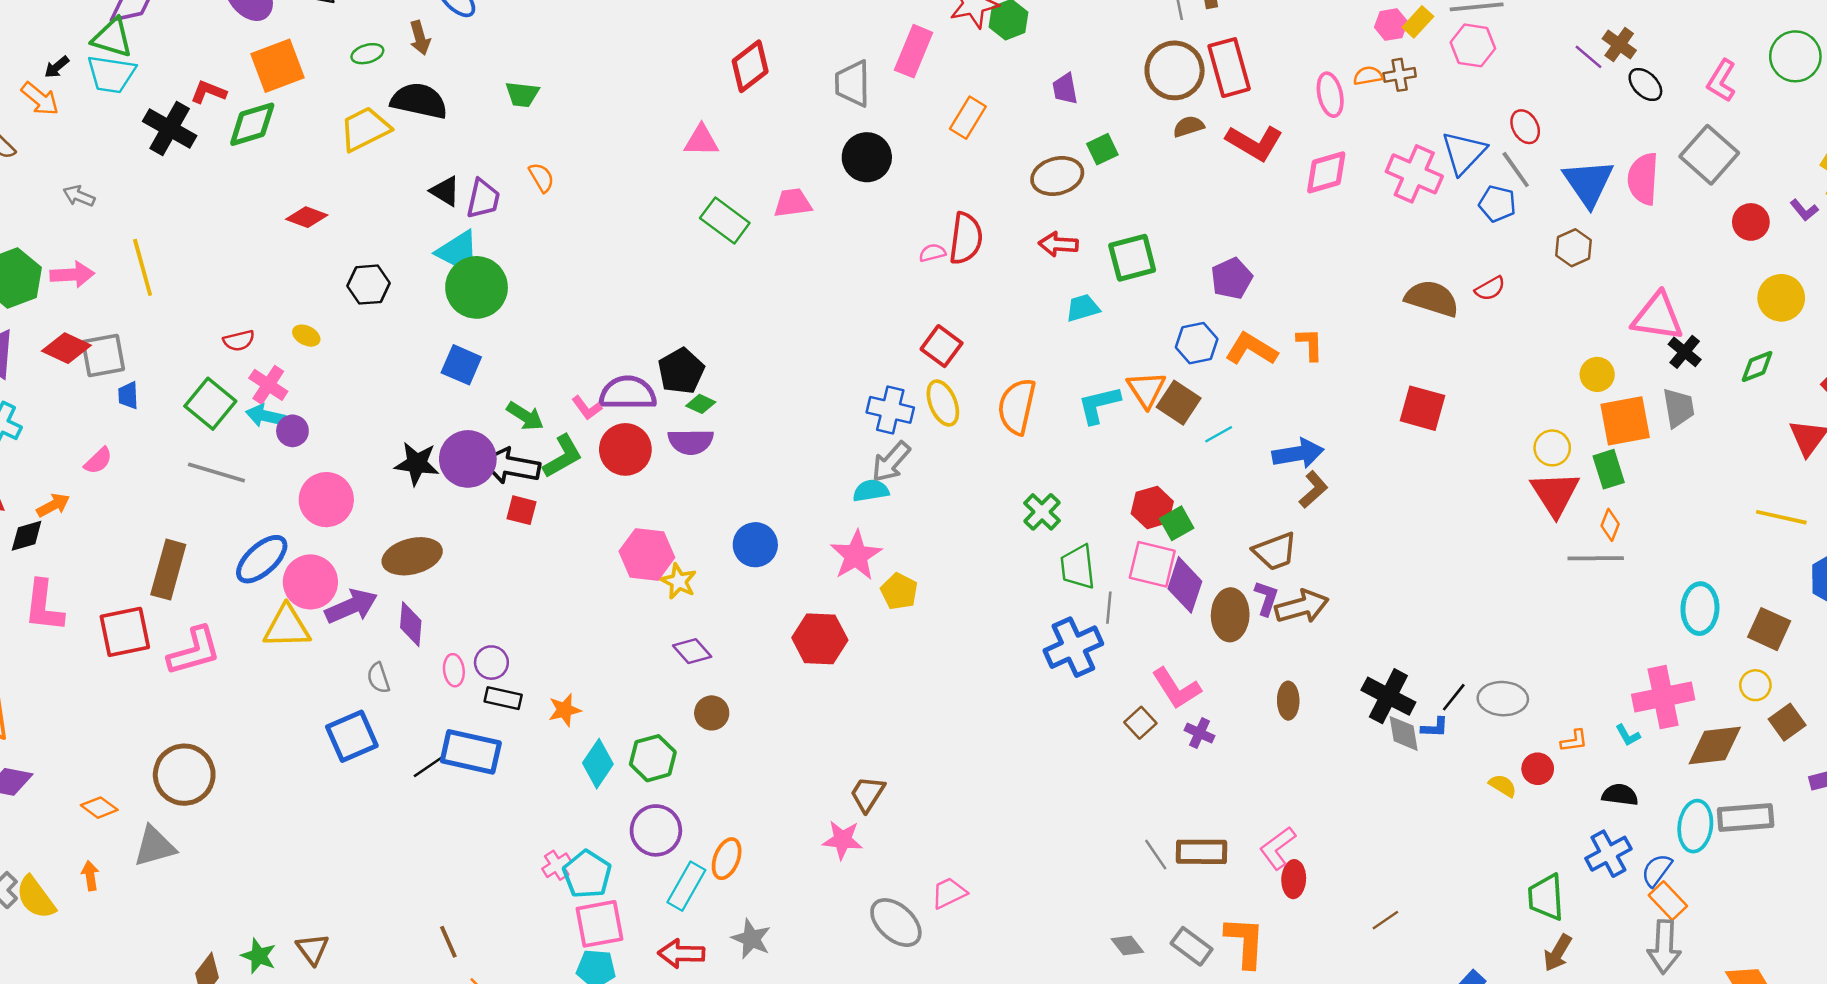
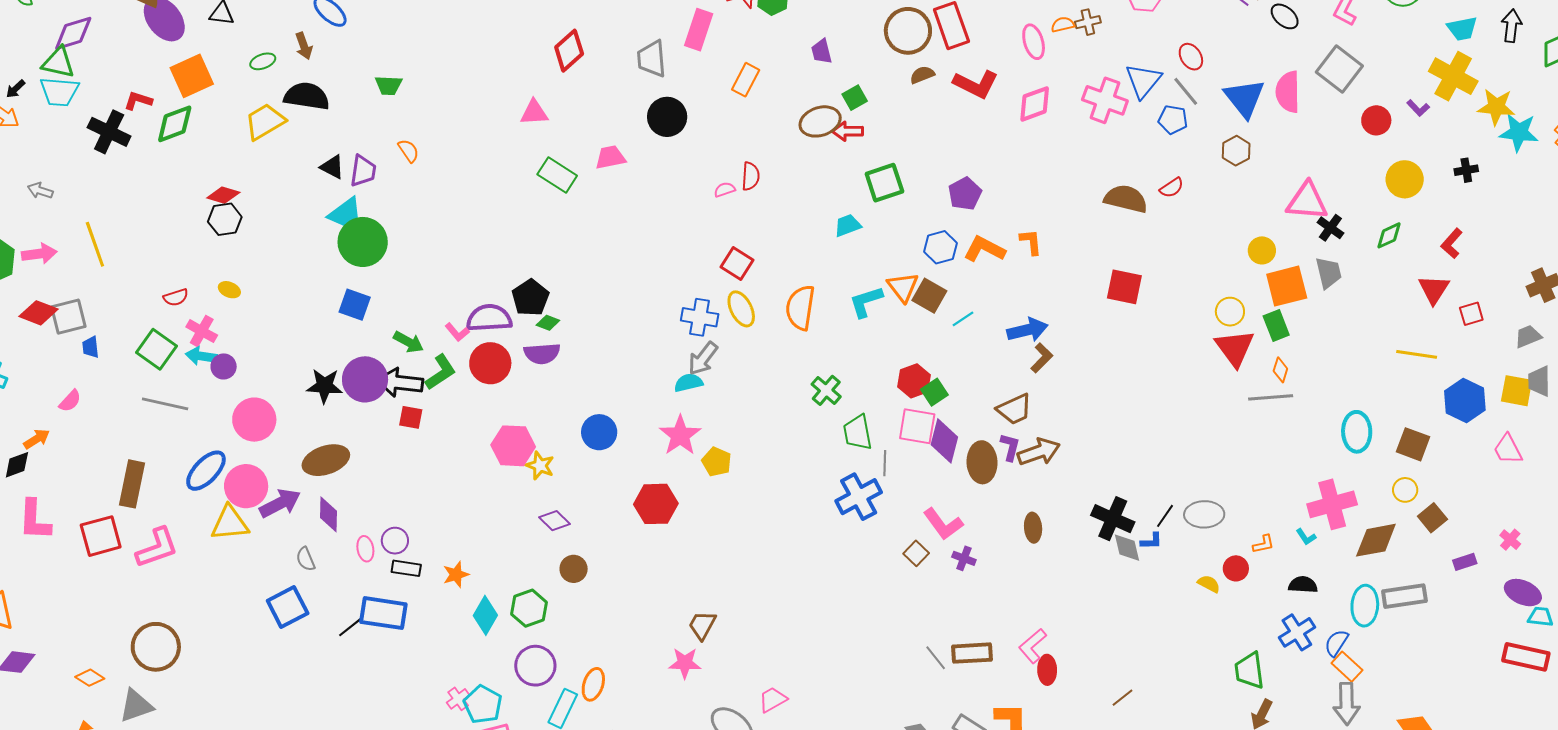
red semicircle: (966, 238) -> (751, 176), size x0.7
red arrow: (1058, 244) -> (848, 131), moved
black hexagon: (368, 285) -> (225, 219), moved

